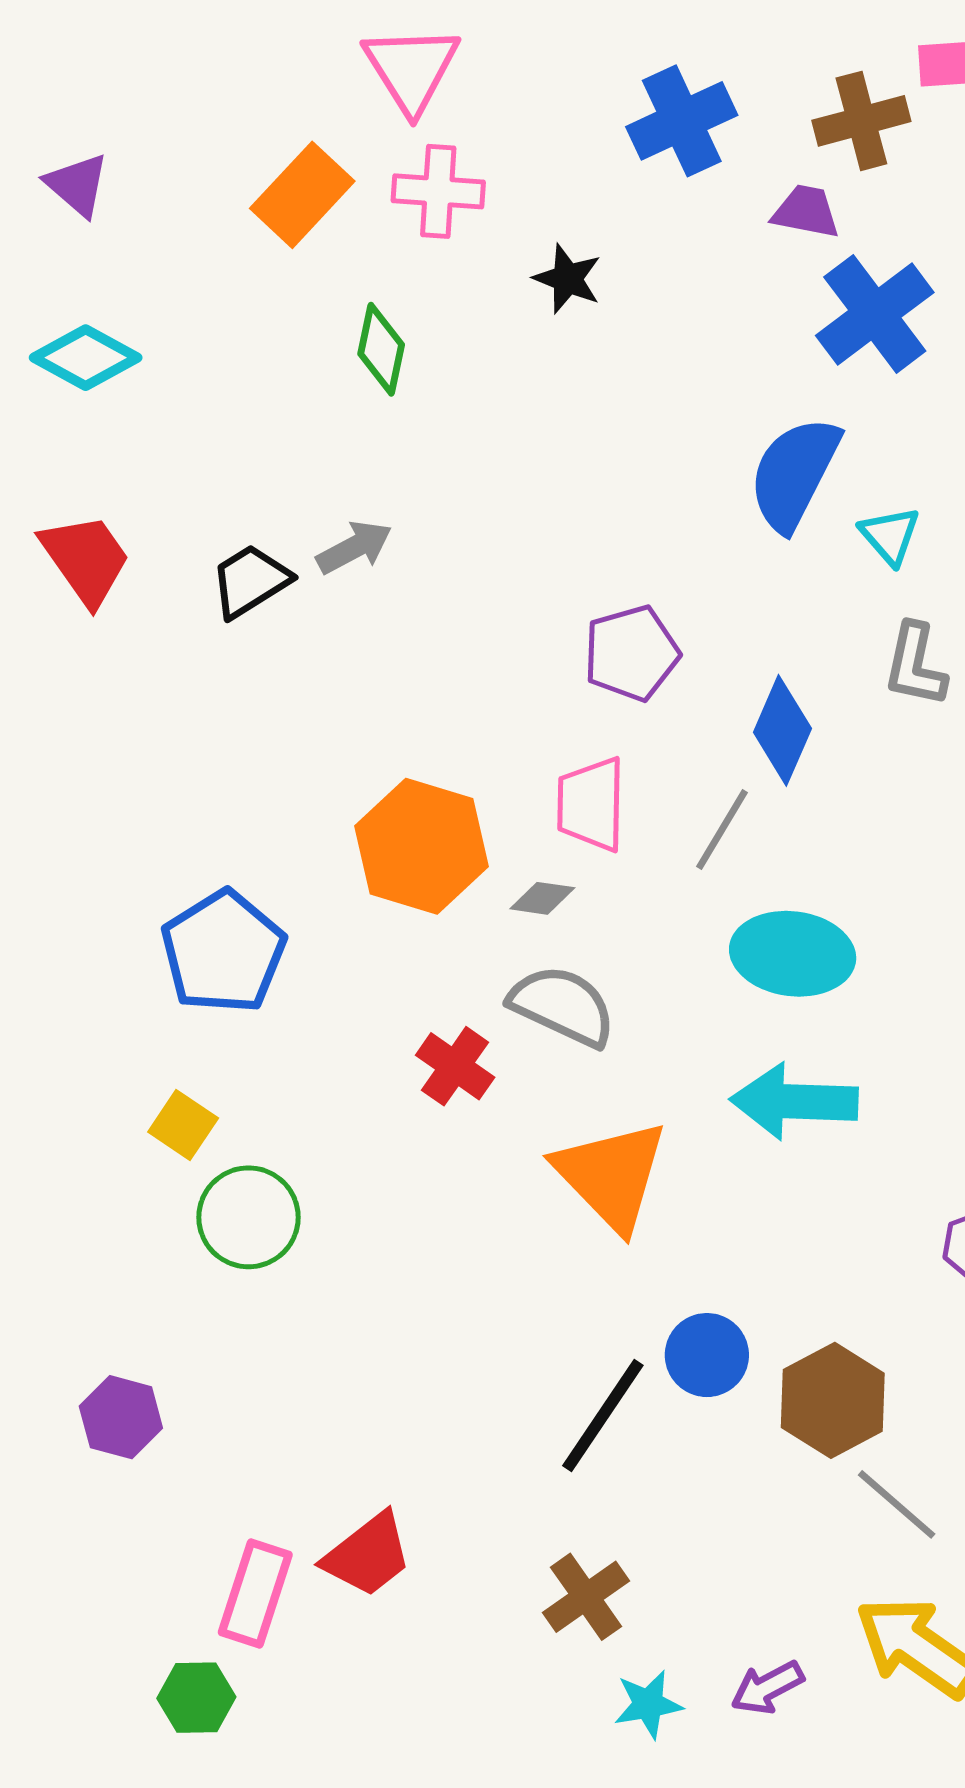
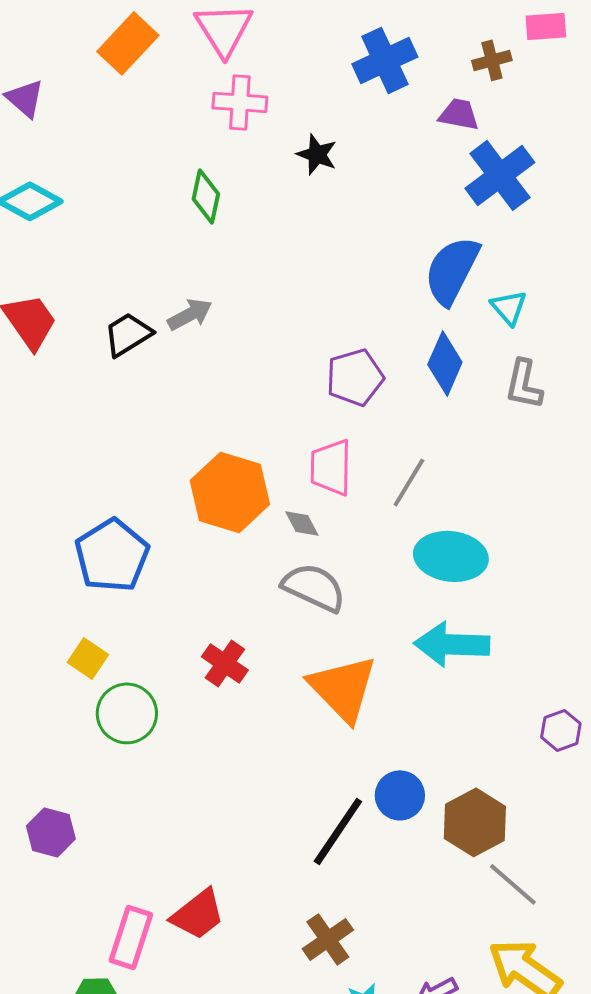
brown cross: (861, 121) -> (492, 60), size x0.7
orange rectangle: (302, 195) -> (128, 43), moved
blue diamond: (782, 730) -> (445, 363), moved
gray diamond: (542, 898) -> (302, 523), turned 54
red cross: (455, 1066) -> (225, 663), moved

